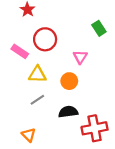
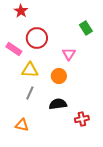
gray line: (37, 100) -> (30, 93), turned -32
red cross: (95, 128) -> (82, 119), size x0.6
orange triangle: (29, 135) -> (22, 125), turned -32

